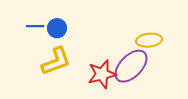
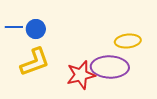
purple ellipse: (131, 66) -> (110, 67), turned 48

